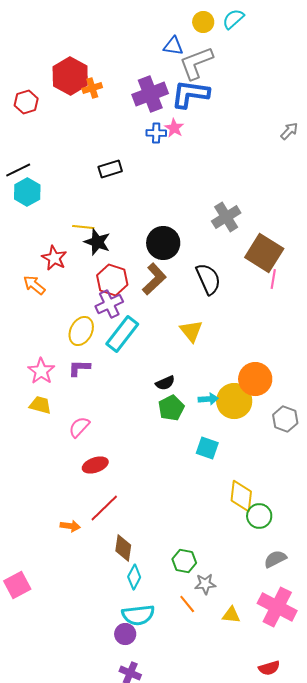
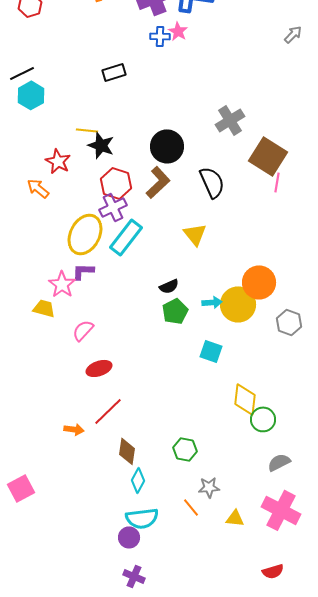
yellow ellipse: (81, 331) -> (85, 234), size x1.4
pink star: (41, 371) -> (62, 284), moved
green hexagon: (184, 561) -> (185, 449), moved

